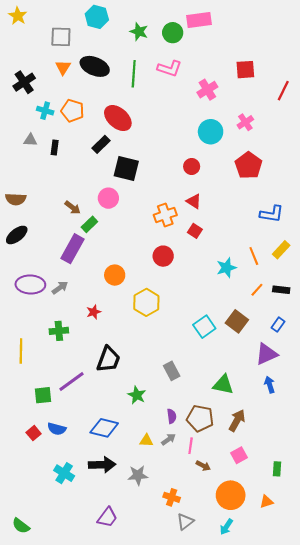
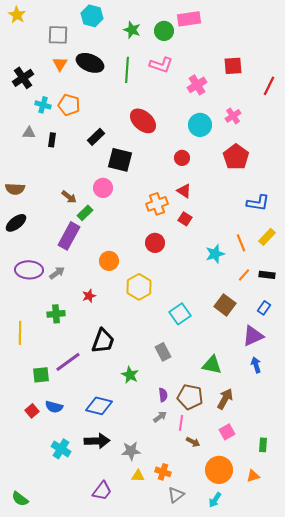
red ellipse: (118, 118) -> (143, 121), moved
cyan square: (204, 327) -> (180, 314), moved
yellow triangle: (146, 440) -> (138, 476), moved

